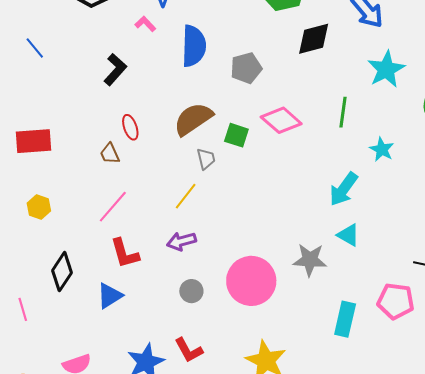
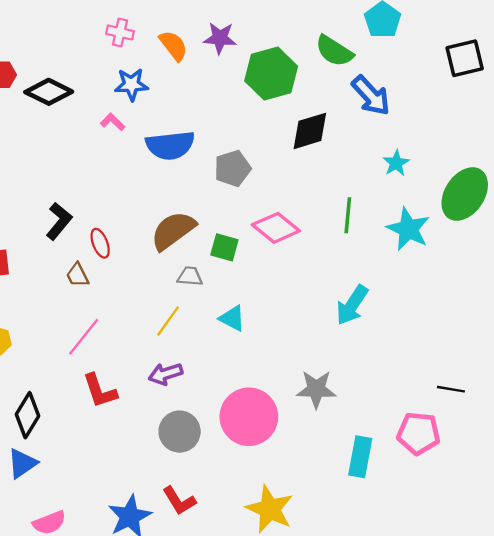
blue semicircle: (194, 46) -> (170, 145), turned 84
cyan star: (386, 69) -> (396, 163), size x0.6
black L-shape: (115, 70) -> (59, 221), moved
cyan star: (382, 149) -> (408, 229), moved, size x1.5
gray trapezoid: (206, 159) -> (190, 276), turned -70
cyan triangle: (348, 235) -> (232, 318), moved
gray circle: (191, 291) -> (180, 432), size x1.5
blue triangle: (110, 296) -> (22, 463), moved

